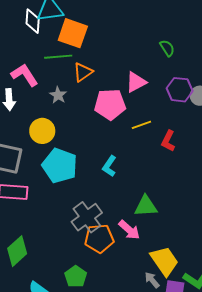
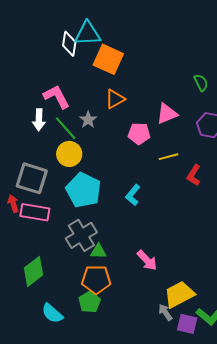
green line: (58, 57) -> (66, 128), moved, turned 48
pink pentagon: (110, 104) -> (139, 134), size x0.7
green triangle: (146, 206) -> (98, 251), moved, size x0.7
gray cross: (87, 217) -> (81, 235), moved
orange pentagon: (99, 239) -> (96, 280), moved
yellow trapezoid: (164, 261) -> (179, 294), turned -88

